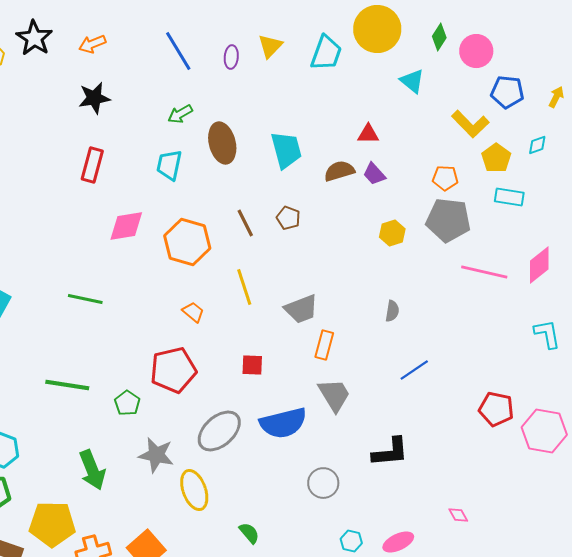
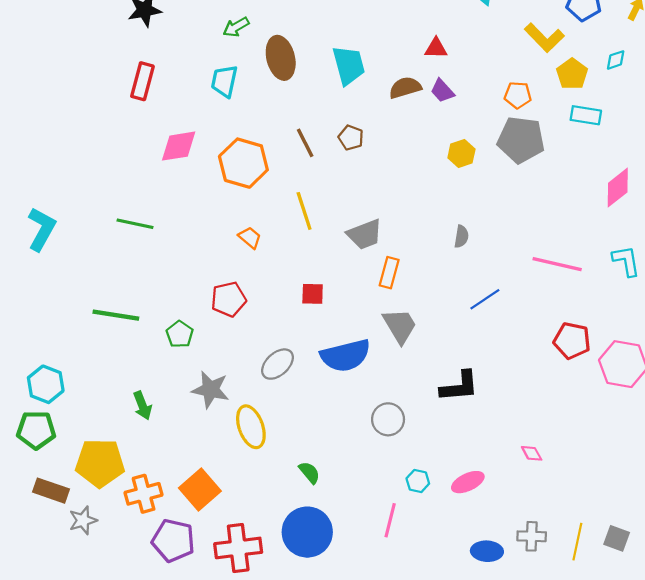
pink line: (484, 272) -> (557, 264), moved
red pentagon: (173, 370) -> (229, 299), size x0.7
gray ellipse: (219, 431) -> (277, 364), size x0.7
green arrow: (92, 470) -> (142, 406), size x0.7

